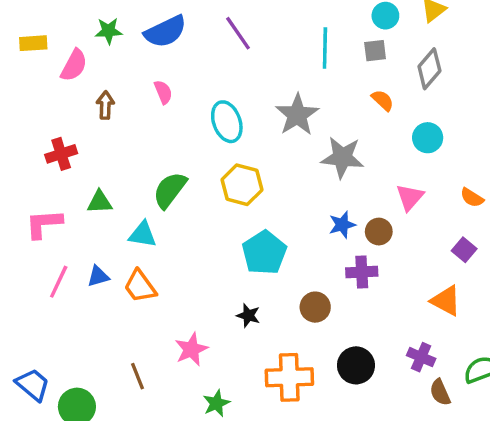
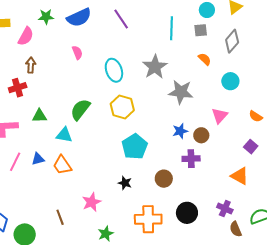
brown arrow: (105, 105) -> (31, 65), moved

